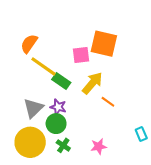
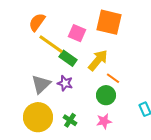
pink square: (81, 55) -> (77, 33), moved, turned 30
green circle: (56, 124) -> (106, 95), moved

